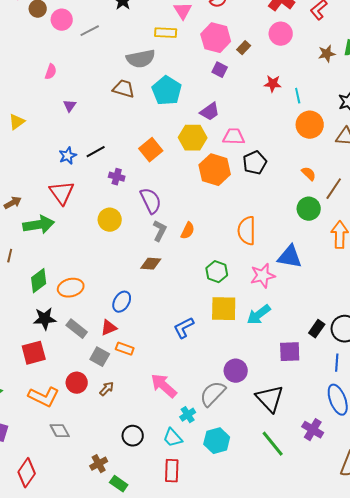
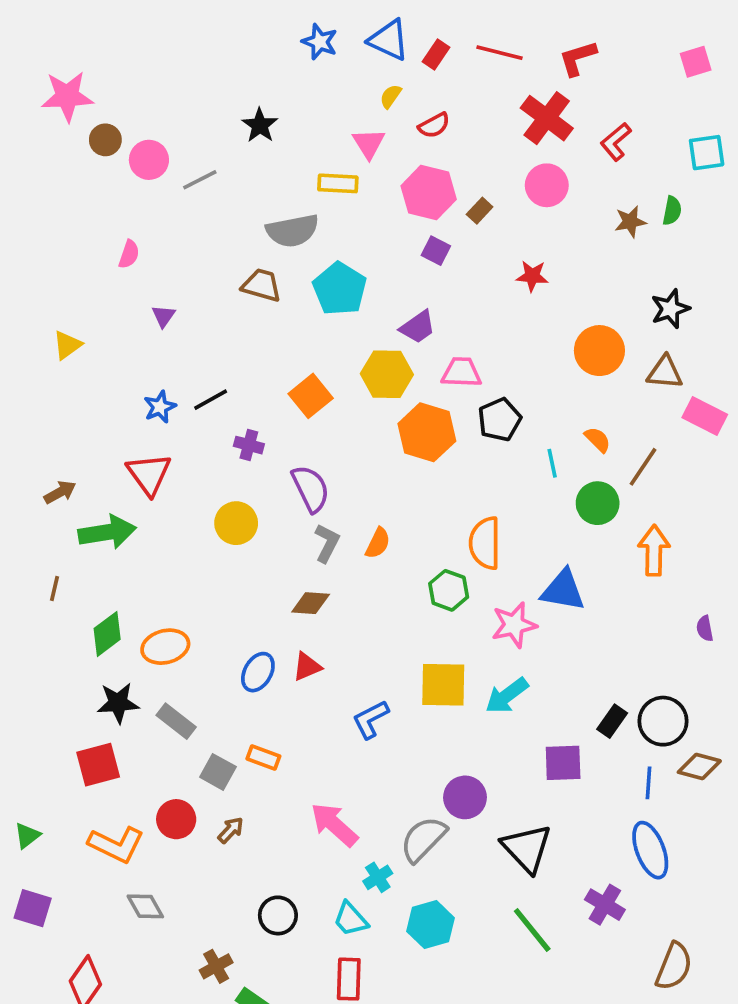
cyan line: (298, 96) -> (552, 463), moved
green hexagon: (217, 272) -> (449, 590), moved
red triangle: (109, 328) -> (307, 667), moved

